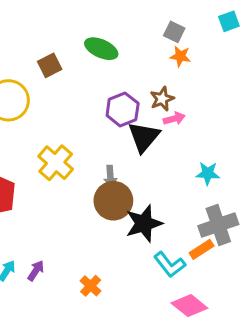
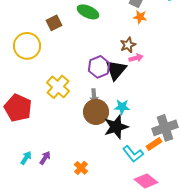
purple hexagon: (123, 109) -> (99, 67), moved
cyan star: (208, 173) -> (122, 107), moved

